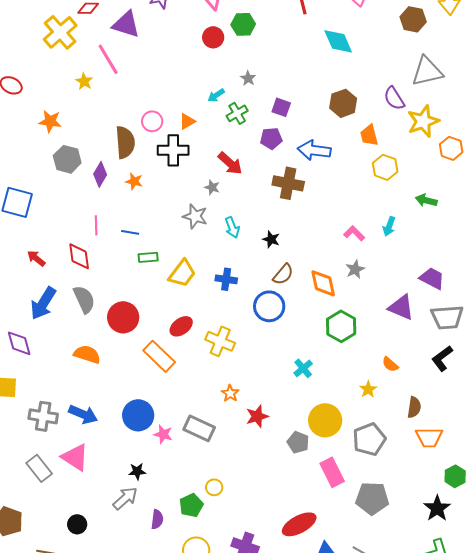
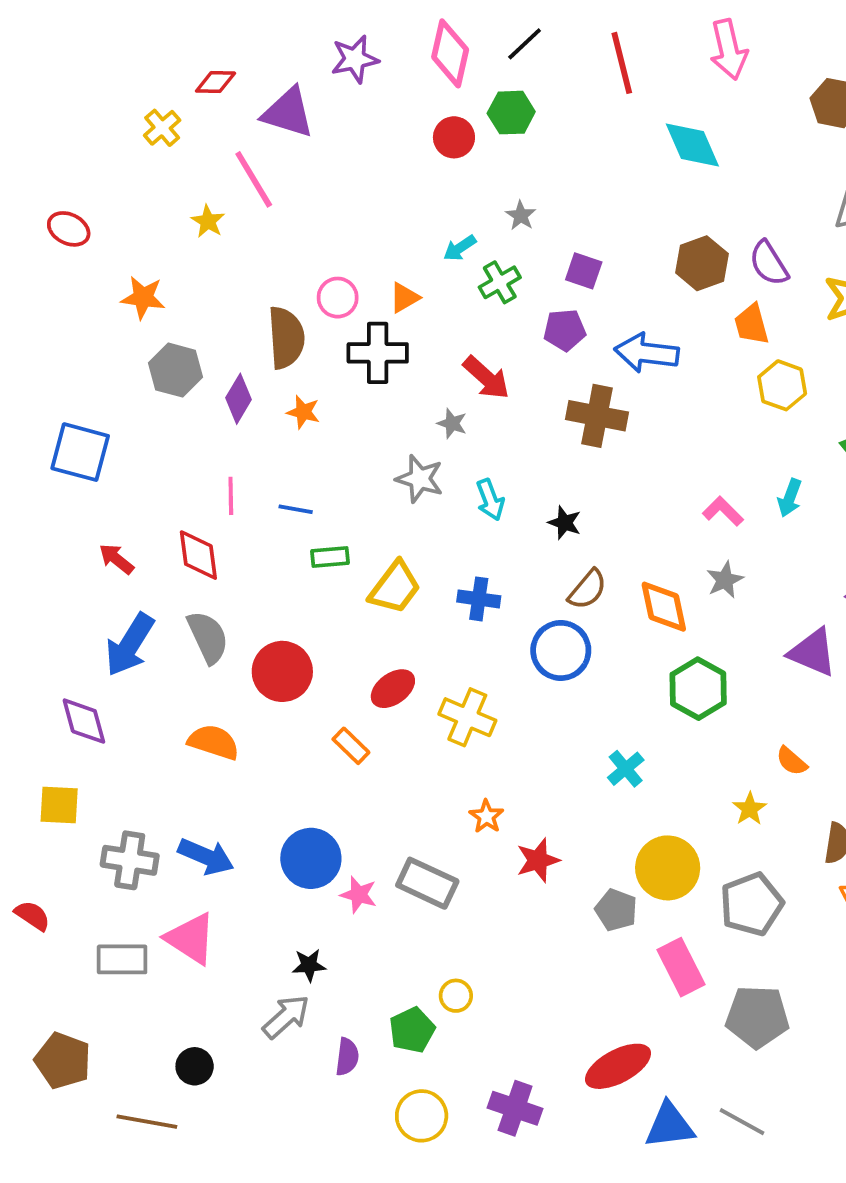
yellow cross: (60, 32) -> (162, 128), size x0.6
purple semicircle: (394, 98) -> (769, 263), moved
orange rectangle: (159, 356) -> (351, 746), size x0.6
gray rectangle: (39, 468) -> (122, 959), turned -52

